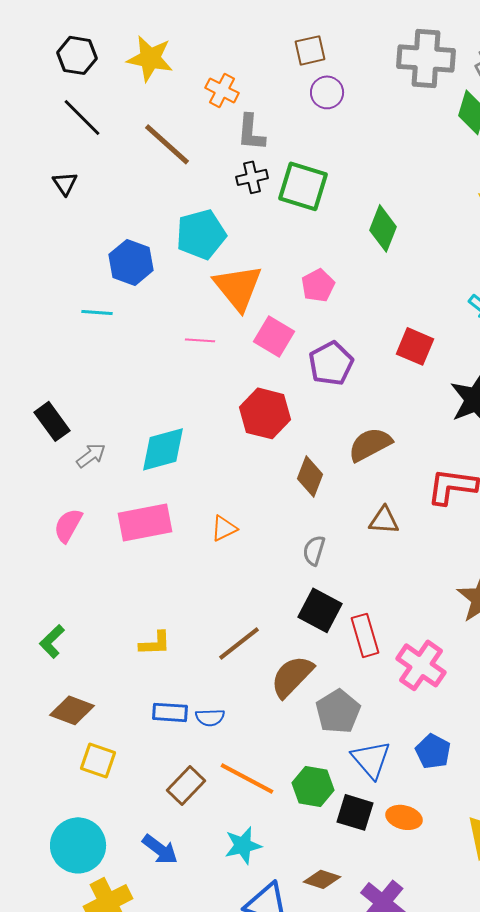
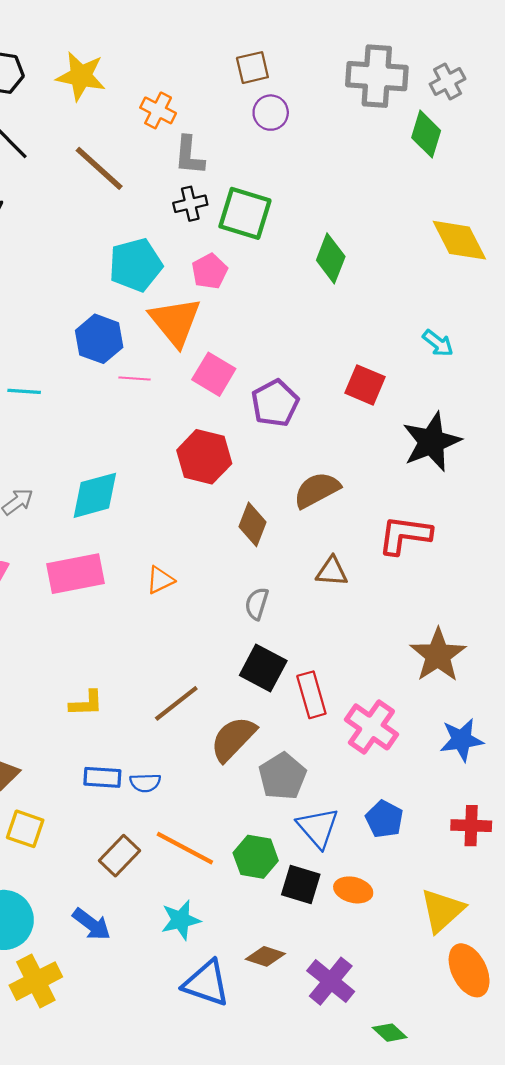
blue hexagon: (131, 262) -> (99, 339), moved
pink pentagon: (318, 285) -> (210, 271), moved
cyan line: (97, 312) -> (24, 391), moved

